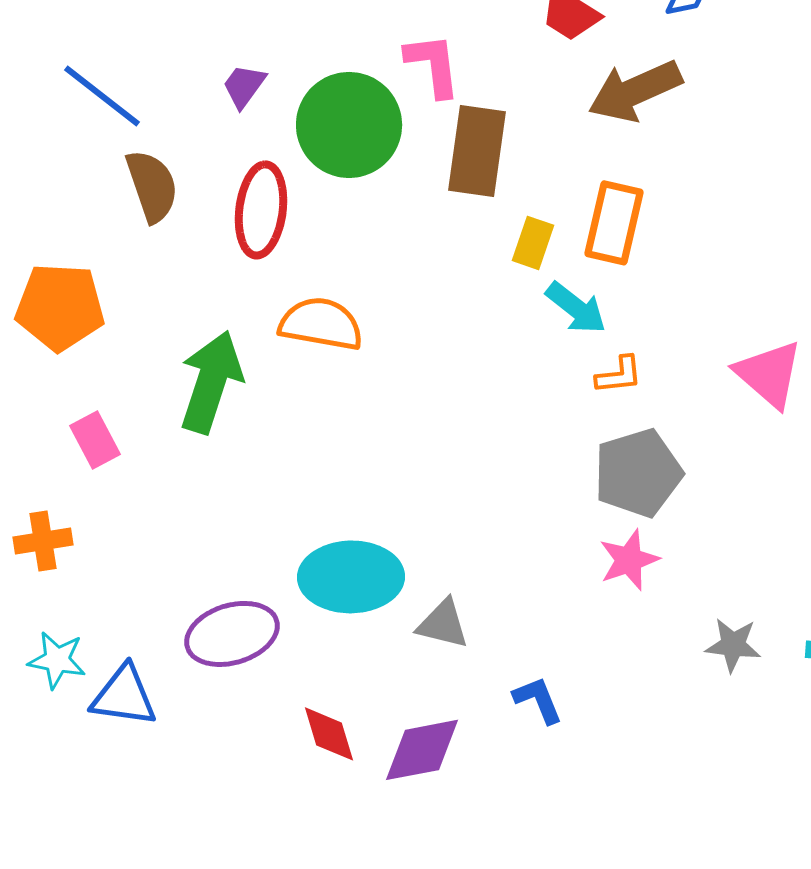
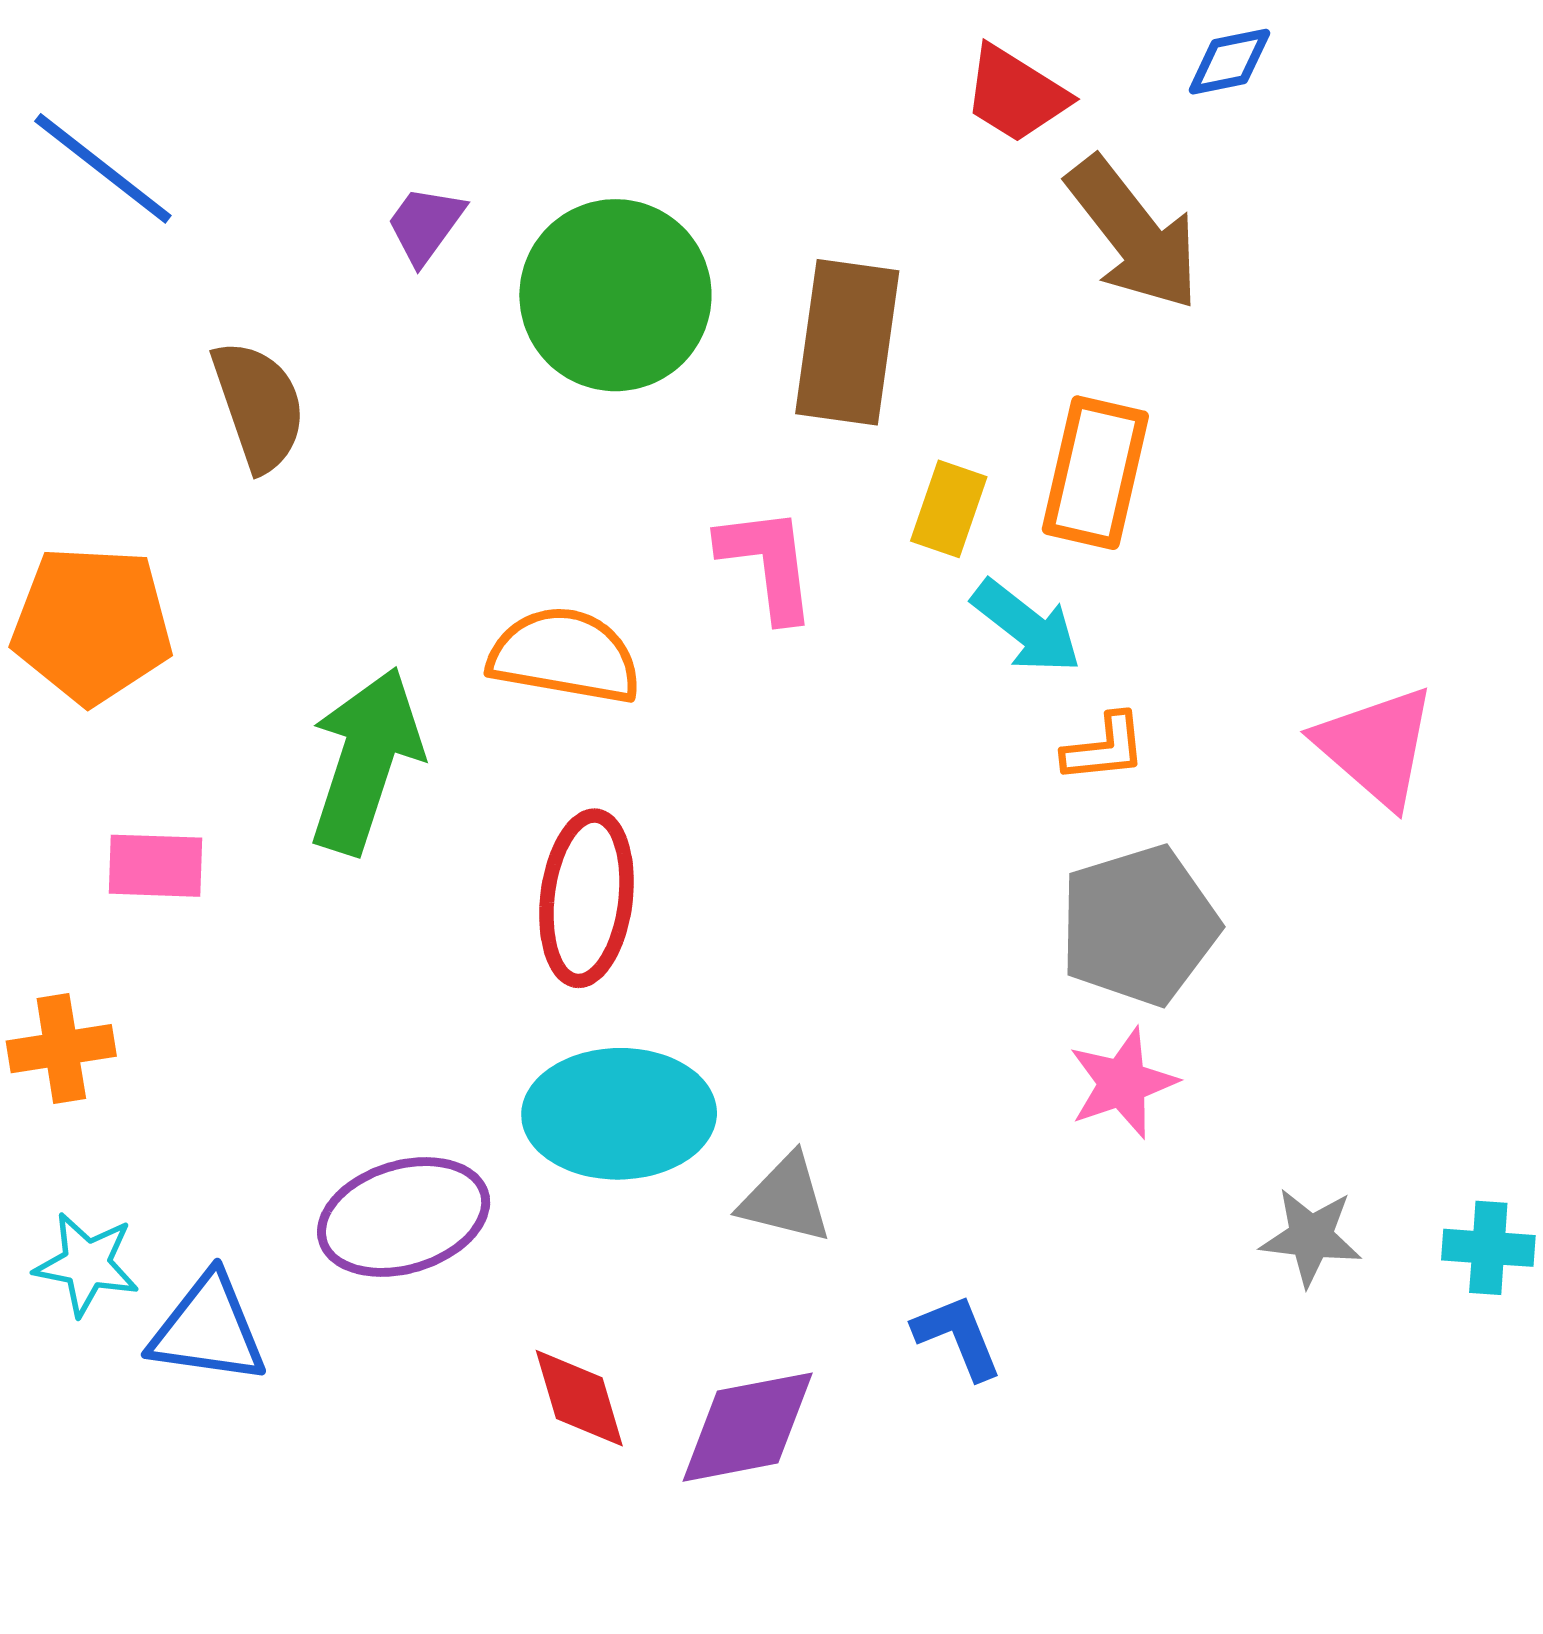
pink L-shape: (433, 65) -> (768, 563), moved
brown arrow: (635, 91) -> (1133, 234), turned -104
blue line: (102, 96) -> (103, 168), moved
red ellipse: (261, 210) -> (586, 898), moved
pink rectangle: (95, 440) -> (155, 866), turned -60

